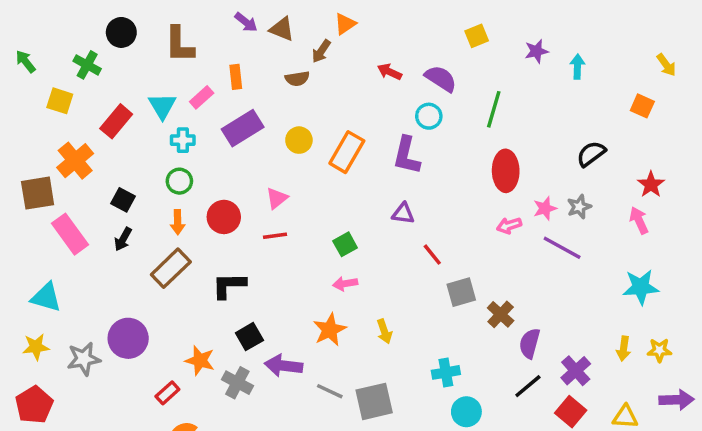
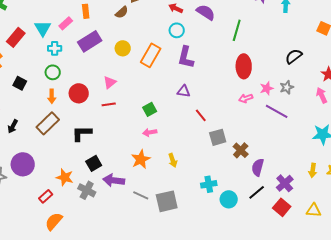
brown semicircle: (297, 79) -> (122, 12), turned -32
cyan circle: (429, 116) -> (177, 30), moved
black arrow: (123, 239) -> (13, 126), moved
cyan circle: (466, 412) -> (229, 199), moved

